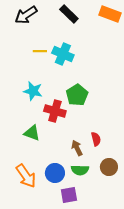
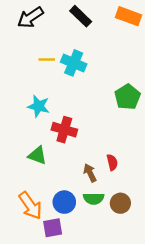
green pentagon: (77, 95) -> (127, 97), moved
brown circle: (109, 167) -> (120, 203), moved
purple square: (69, 195) -> (53, 228), moved

